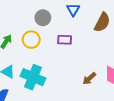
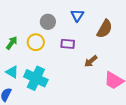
brown arrow: (89, 79) -> (91, 61), moved

